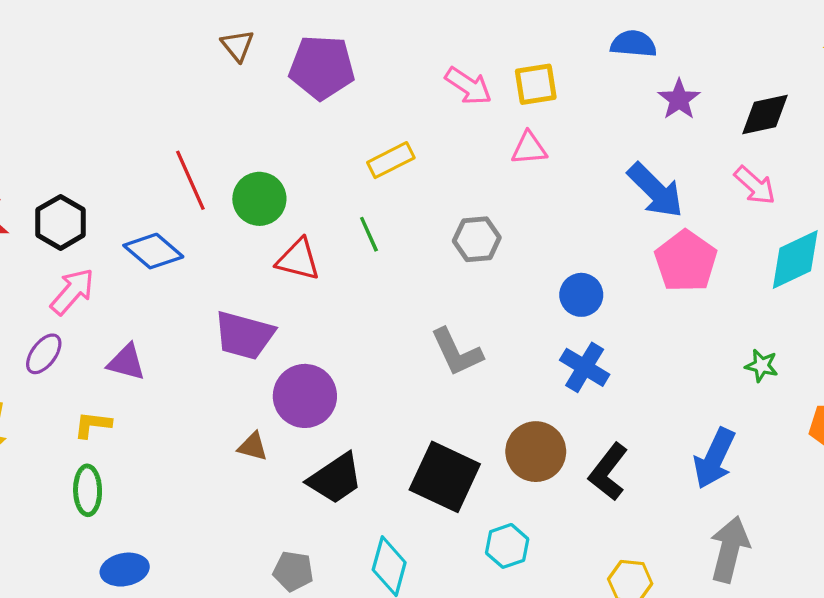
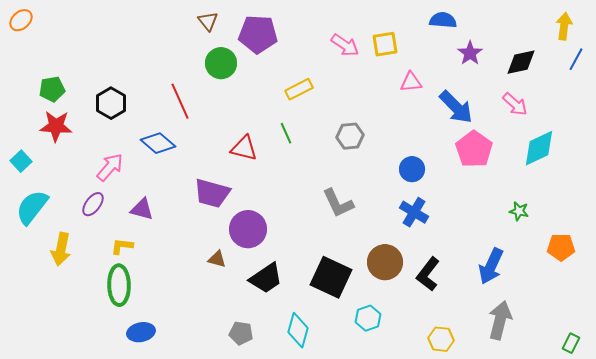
pink triangle: (529, 148) -> (411, 82), moved
green circle: (259, 199) -> (221, 63), moved
black hexagon: (61, 222) -> (111, 103), moved
green ellipse: (88, 490) -> (119, 285), size x1.4

